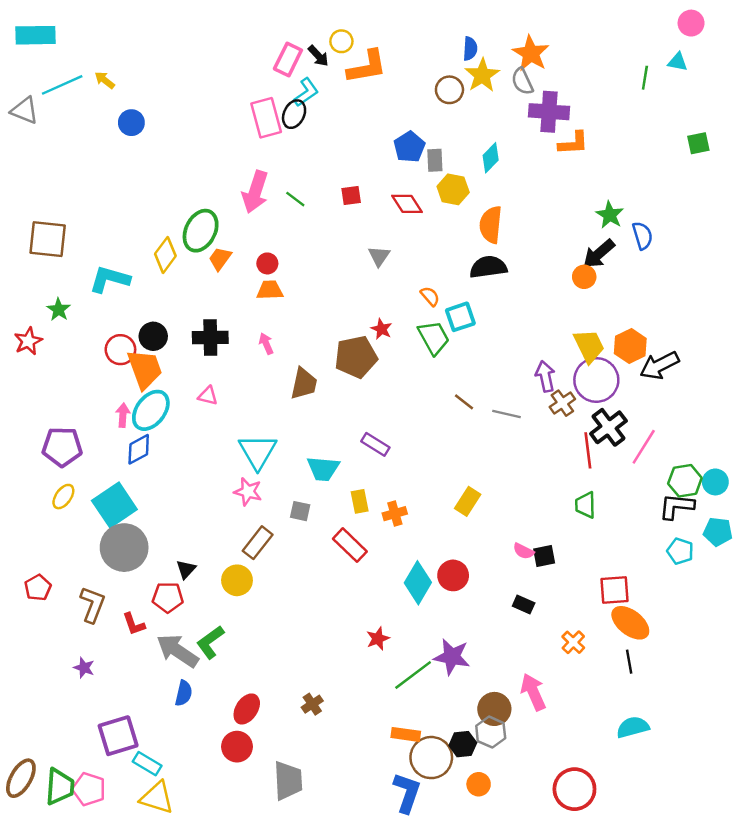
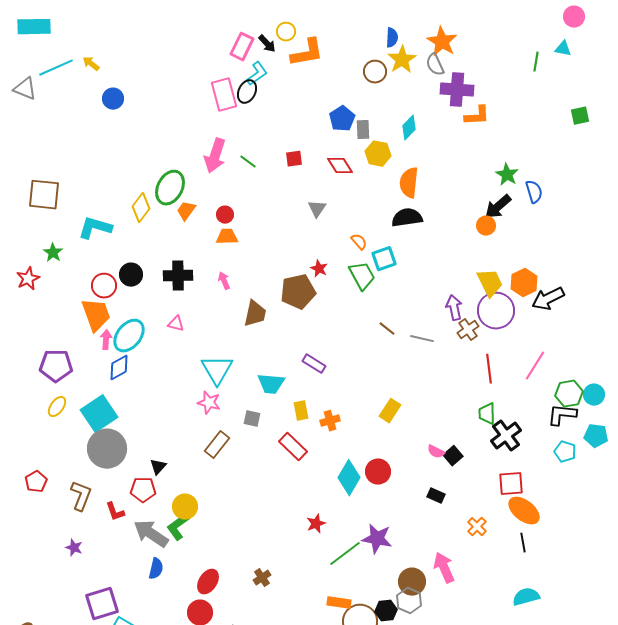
orange trapezoid: (145, 369) -> (96, 315), moved
black cross: (608, 427) -> (506, 436), moved
black square: (544, 556) -> (453, 456), turned -30
yellow circle: (237, 580) -> (185, 507), moved

